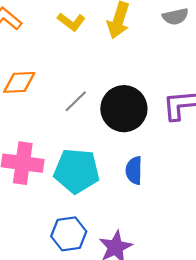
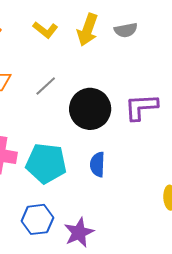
gray semicircle: (175, 17) -> (126, 30), moved
gray line: (76, 101) -> (46, 86), moved

